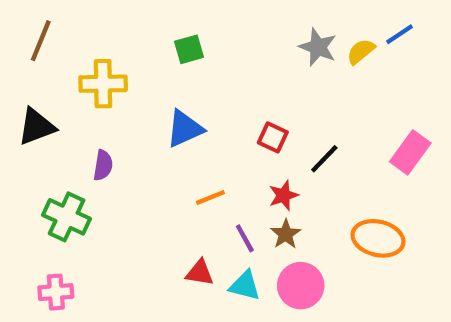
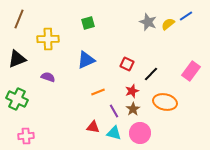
purple semicircle: (103, 165) -> (48, 77), turned -80
green cross: (67, 217) -> (17, 99), moved
orange ellipse: (378, 238) -> (165, 102), moved

